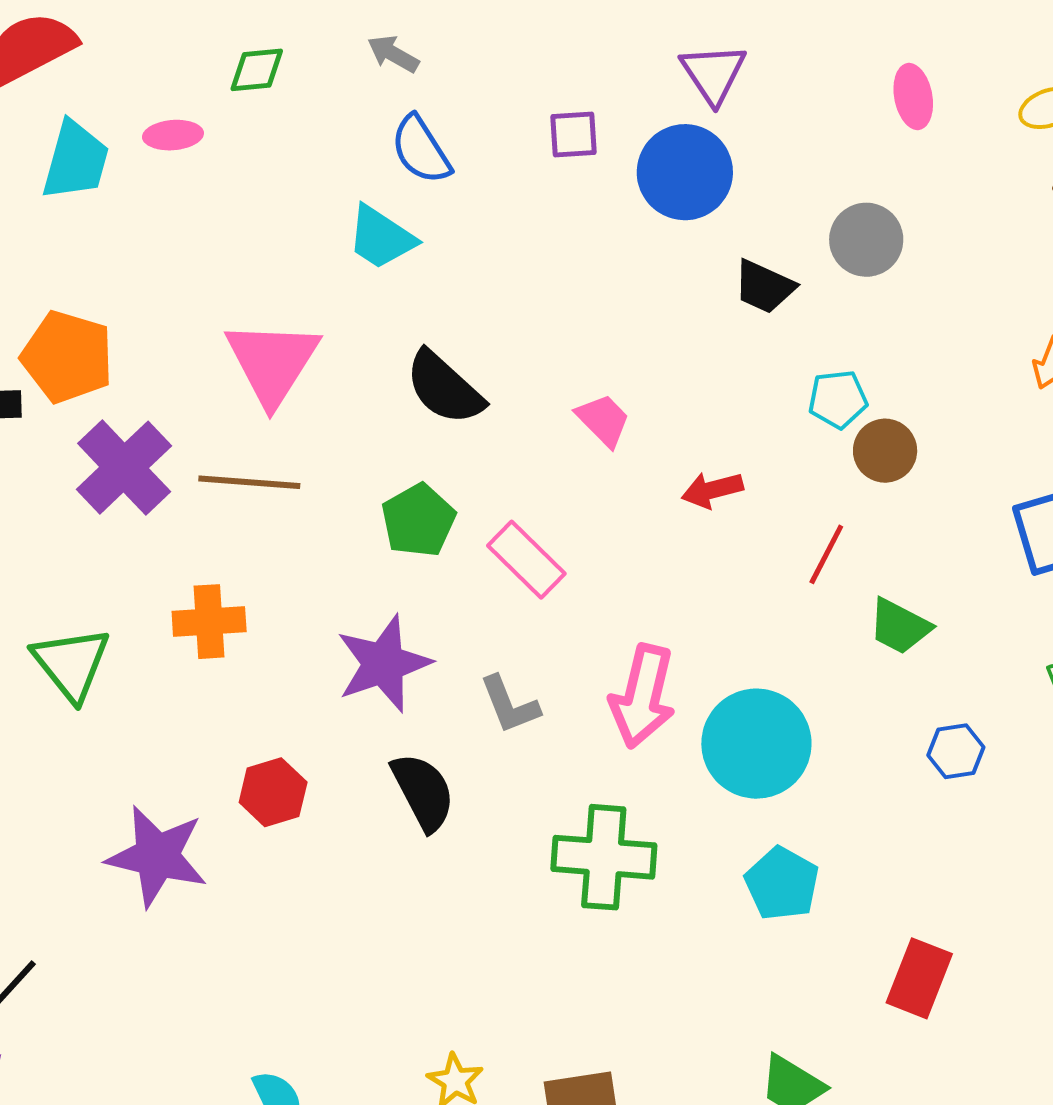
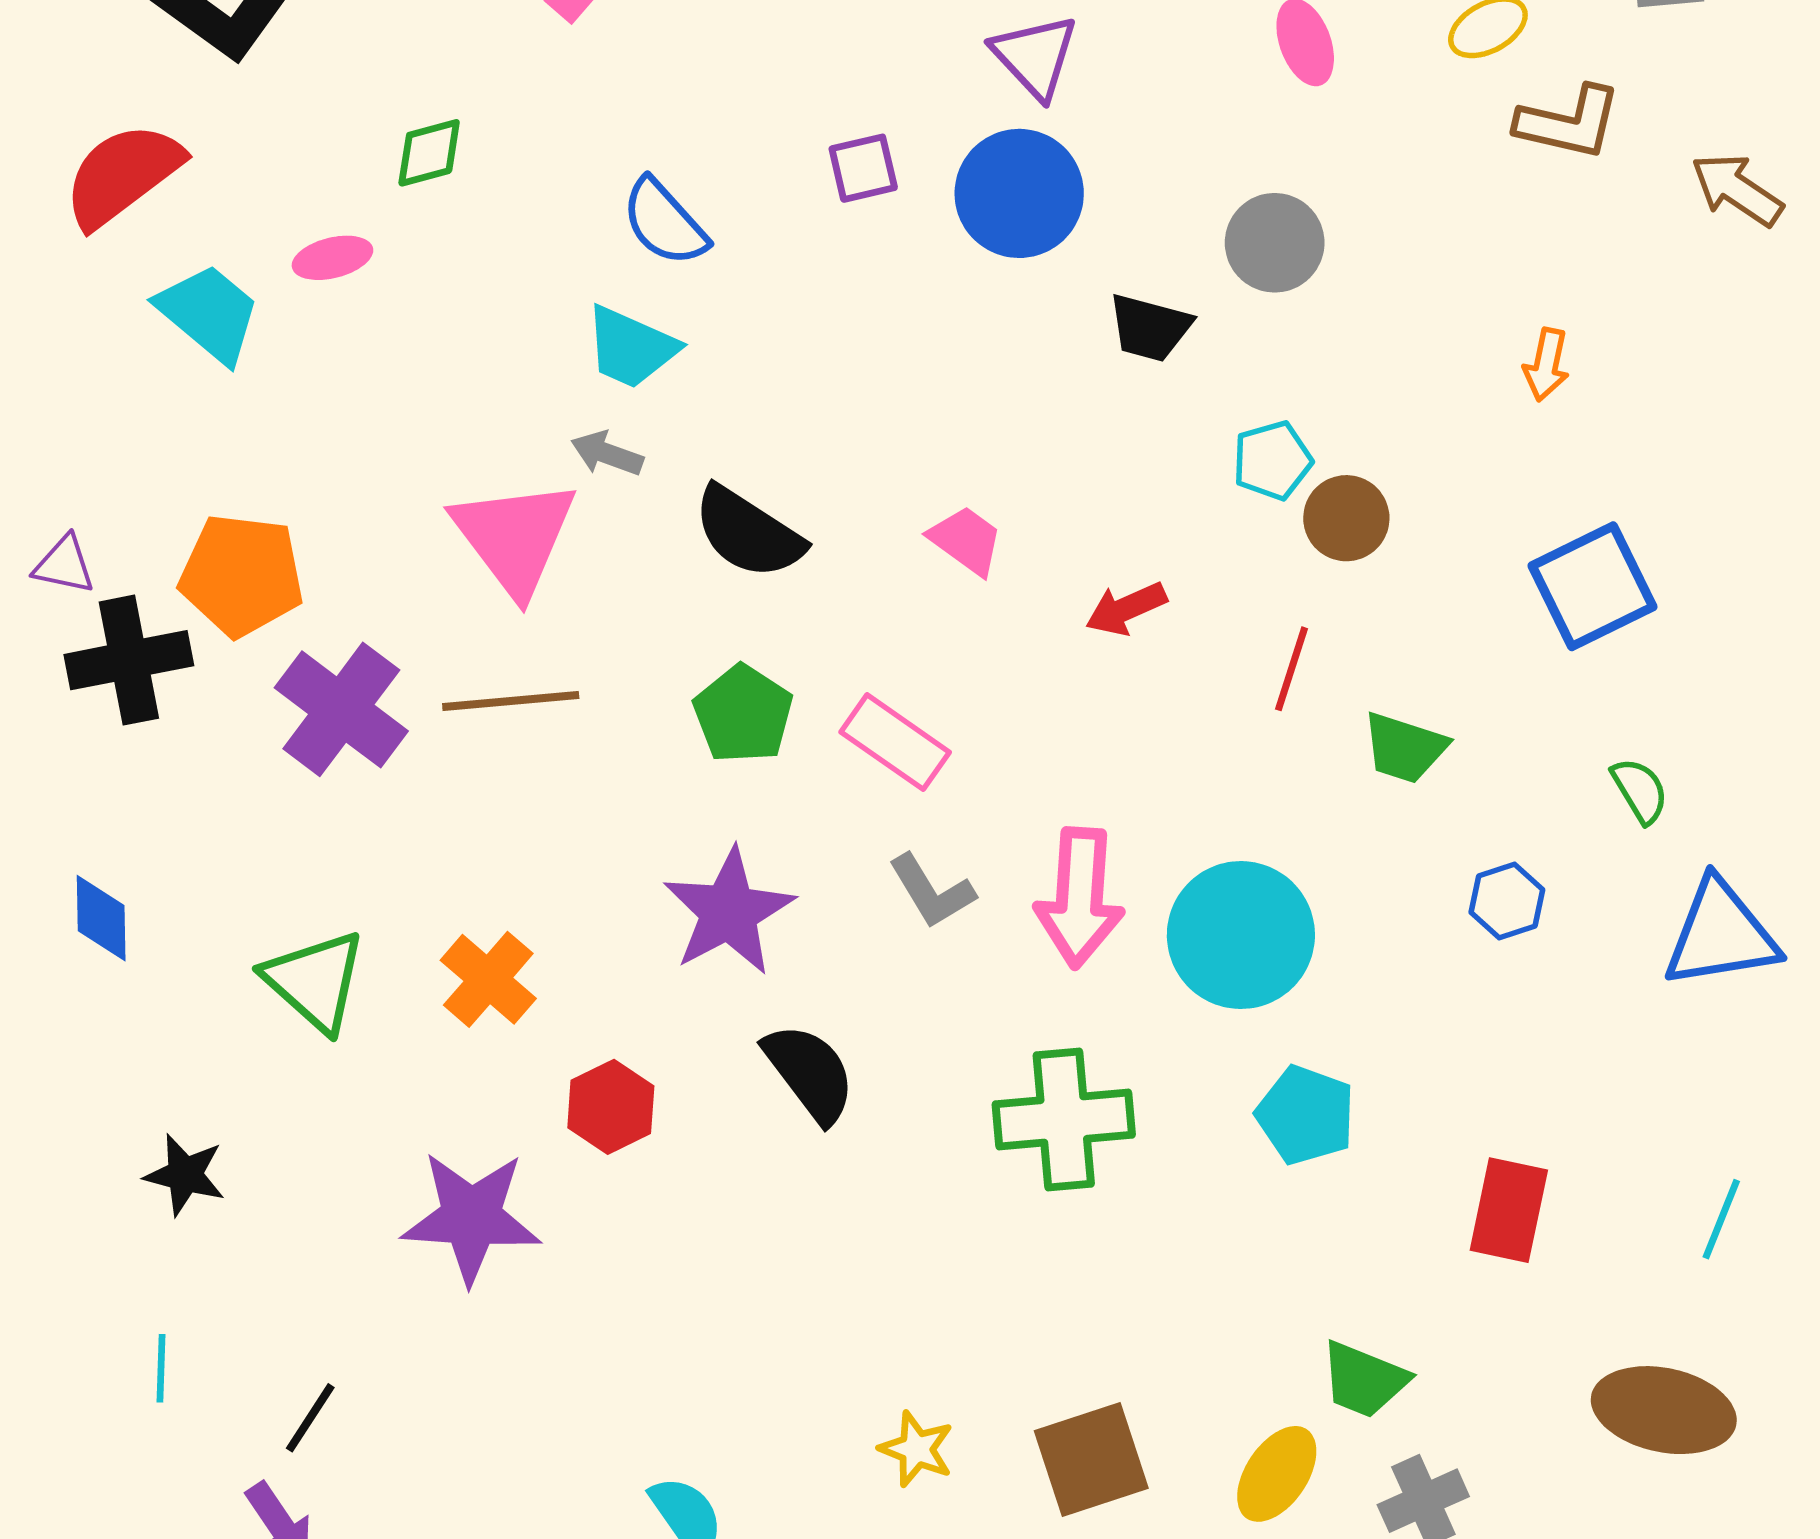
gray arrow: (393, 54) -> (607, 454), moved
cyan trapezoid: (76, 161) -> (209, 313), turned -56
orange cross: (209, 622) -> (488, 979), moved, turned -36
gray L-shape: (509, 705) -> (932, 891), moved

